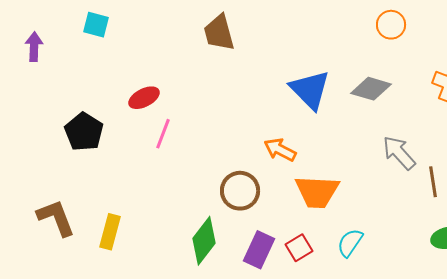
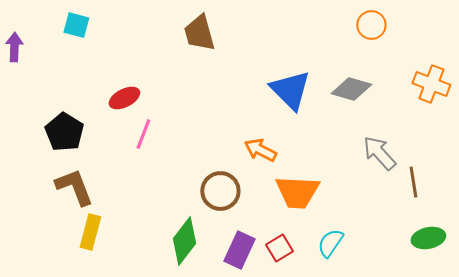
brown L-shape: (56, 218) -> (74, 187), moved

